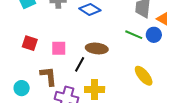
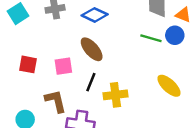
brown ellipse: (97, 48) -> (92, 49), moved, turned 50
yellow cross: (95, 89) -> (116, 95), moved

